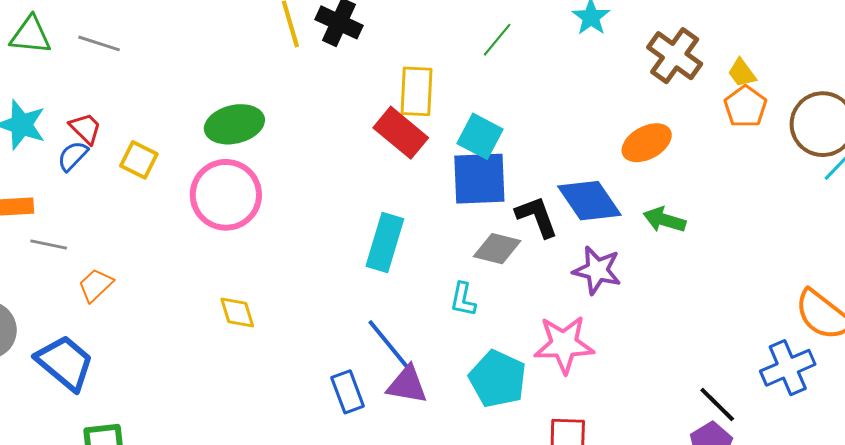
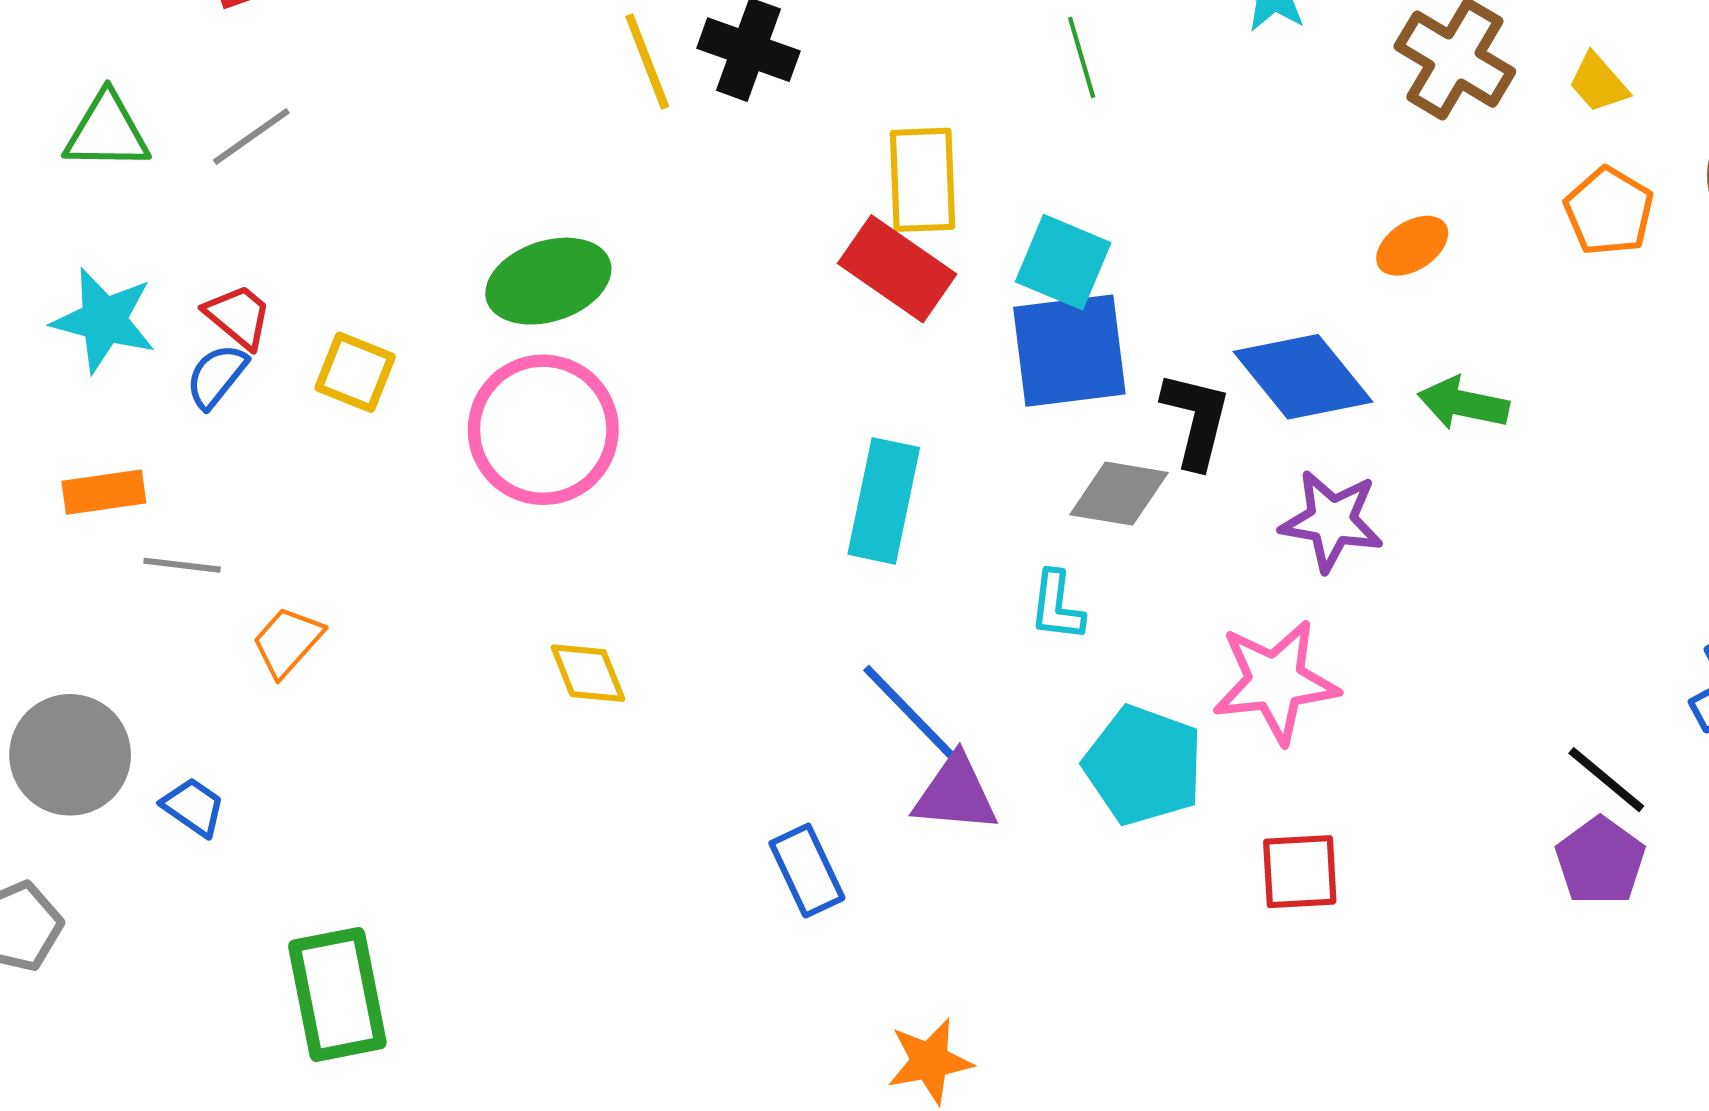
green line: (497, 40) -> (1082, 58), turned -51
gray line: (99, 43) -> (251, 137), turned -48
orange pentagon: (745, 107) -> (1609, 211), moved
orange ellipse: (647, 143) -> (1412, 246), size x0.7
black L-shape: (537, 217) -> (1196, 420), turned 39
blue trapezoid: (65, 363) -> (193, 807), moved, size x0.5
blue rectangle: (348, 392) -> (807, 871), moved

